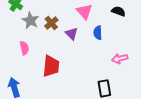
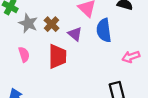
blue semicircle: (98, 33) -> (104, 30), size x1.5
red trapezoid: (51, 66) -> (57, 56), moved

